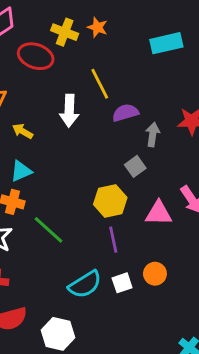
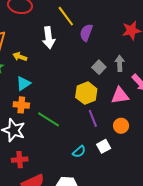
purple semicircle: (125, 113) -> (86, 33), turned -42
gray arrow: (153, 134) -> (120, 63), moved
orange circle: (155, 274) -> (121, 126), moved
cyan semicircle: (85, 284) -> (79, 152), size x0.6

